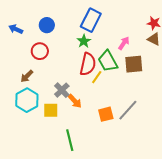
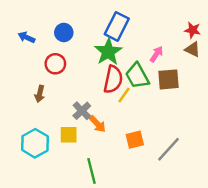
green star: (84, 41) -> (108, 52), size x1.6
brown arrow: (27, 76) -> (40, 94), turned -32
cyan hexagon: (27, 100) -> (35, 143), moved
gray line: (128, 110) -> (168, 149), moved

